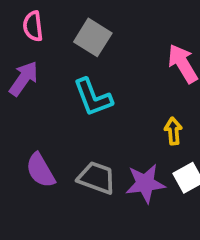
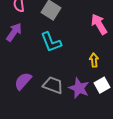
purple semicircle: (40, 170) -> (23, 81), turned 72
purple star: (145, 183) -> (79, 88), turned 30

